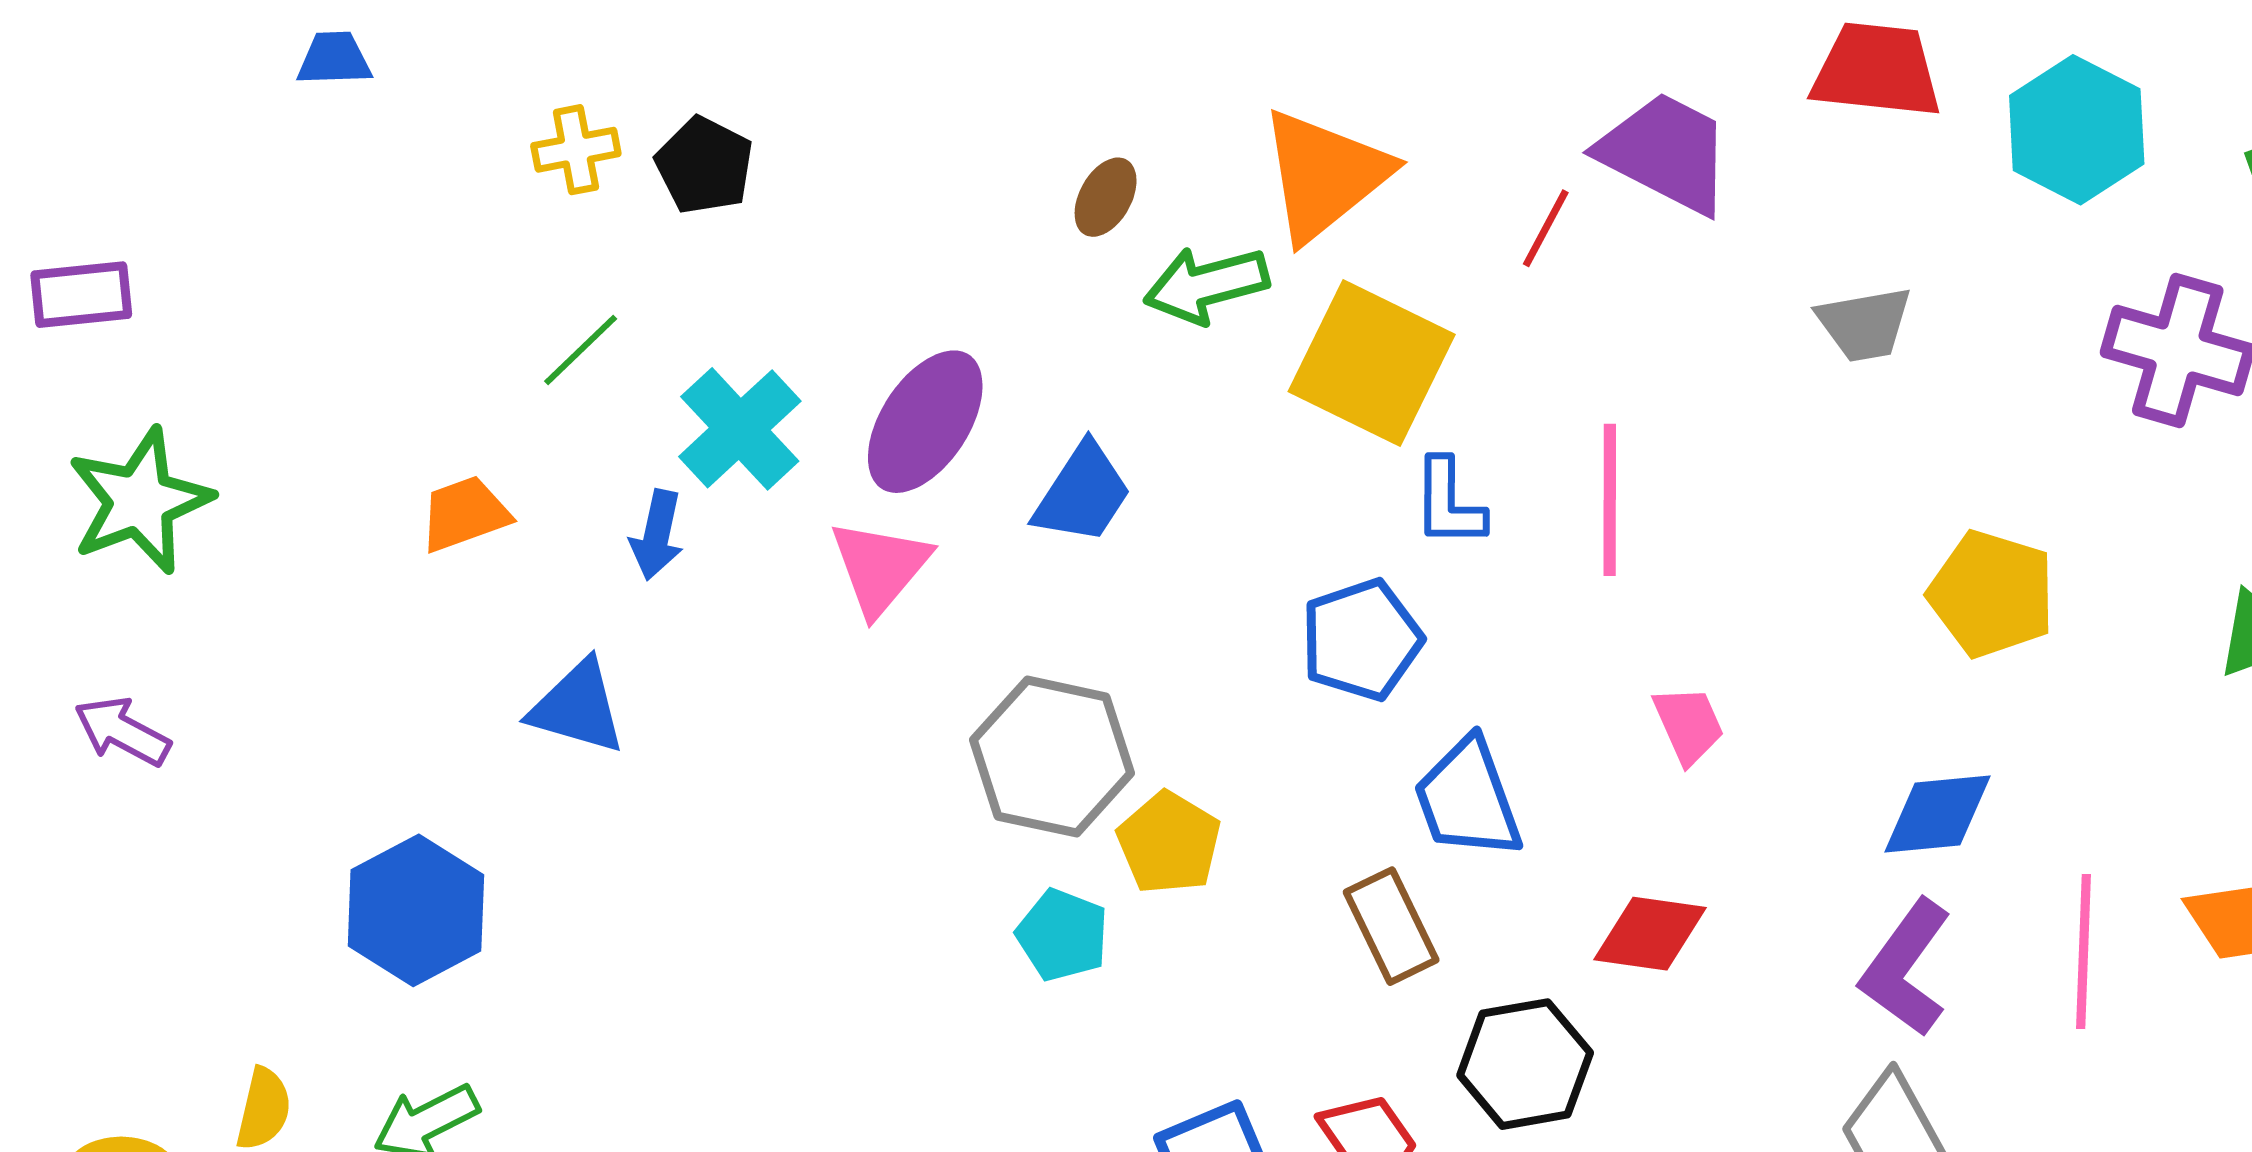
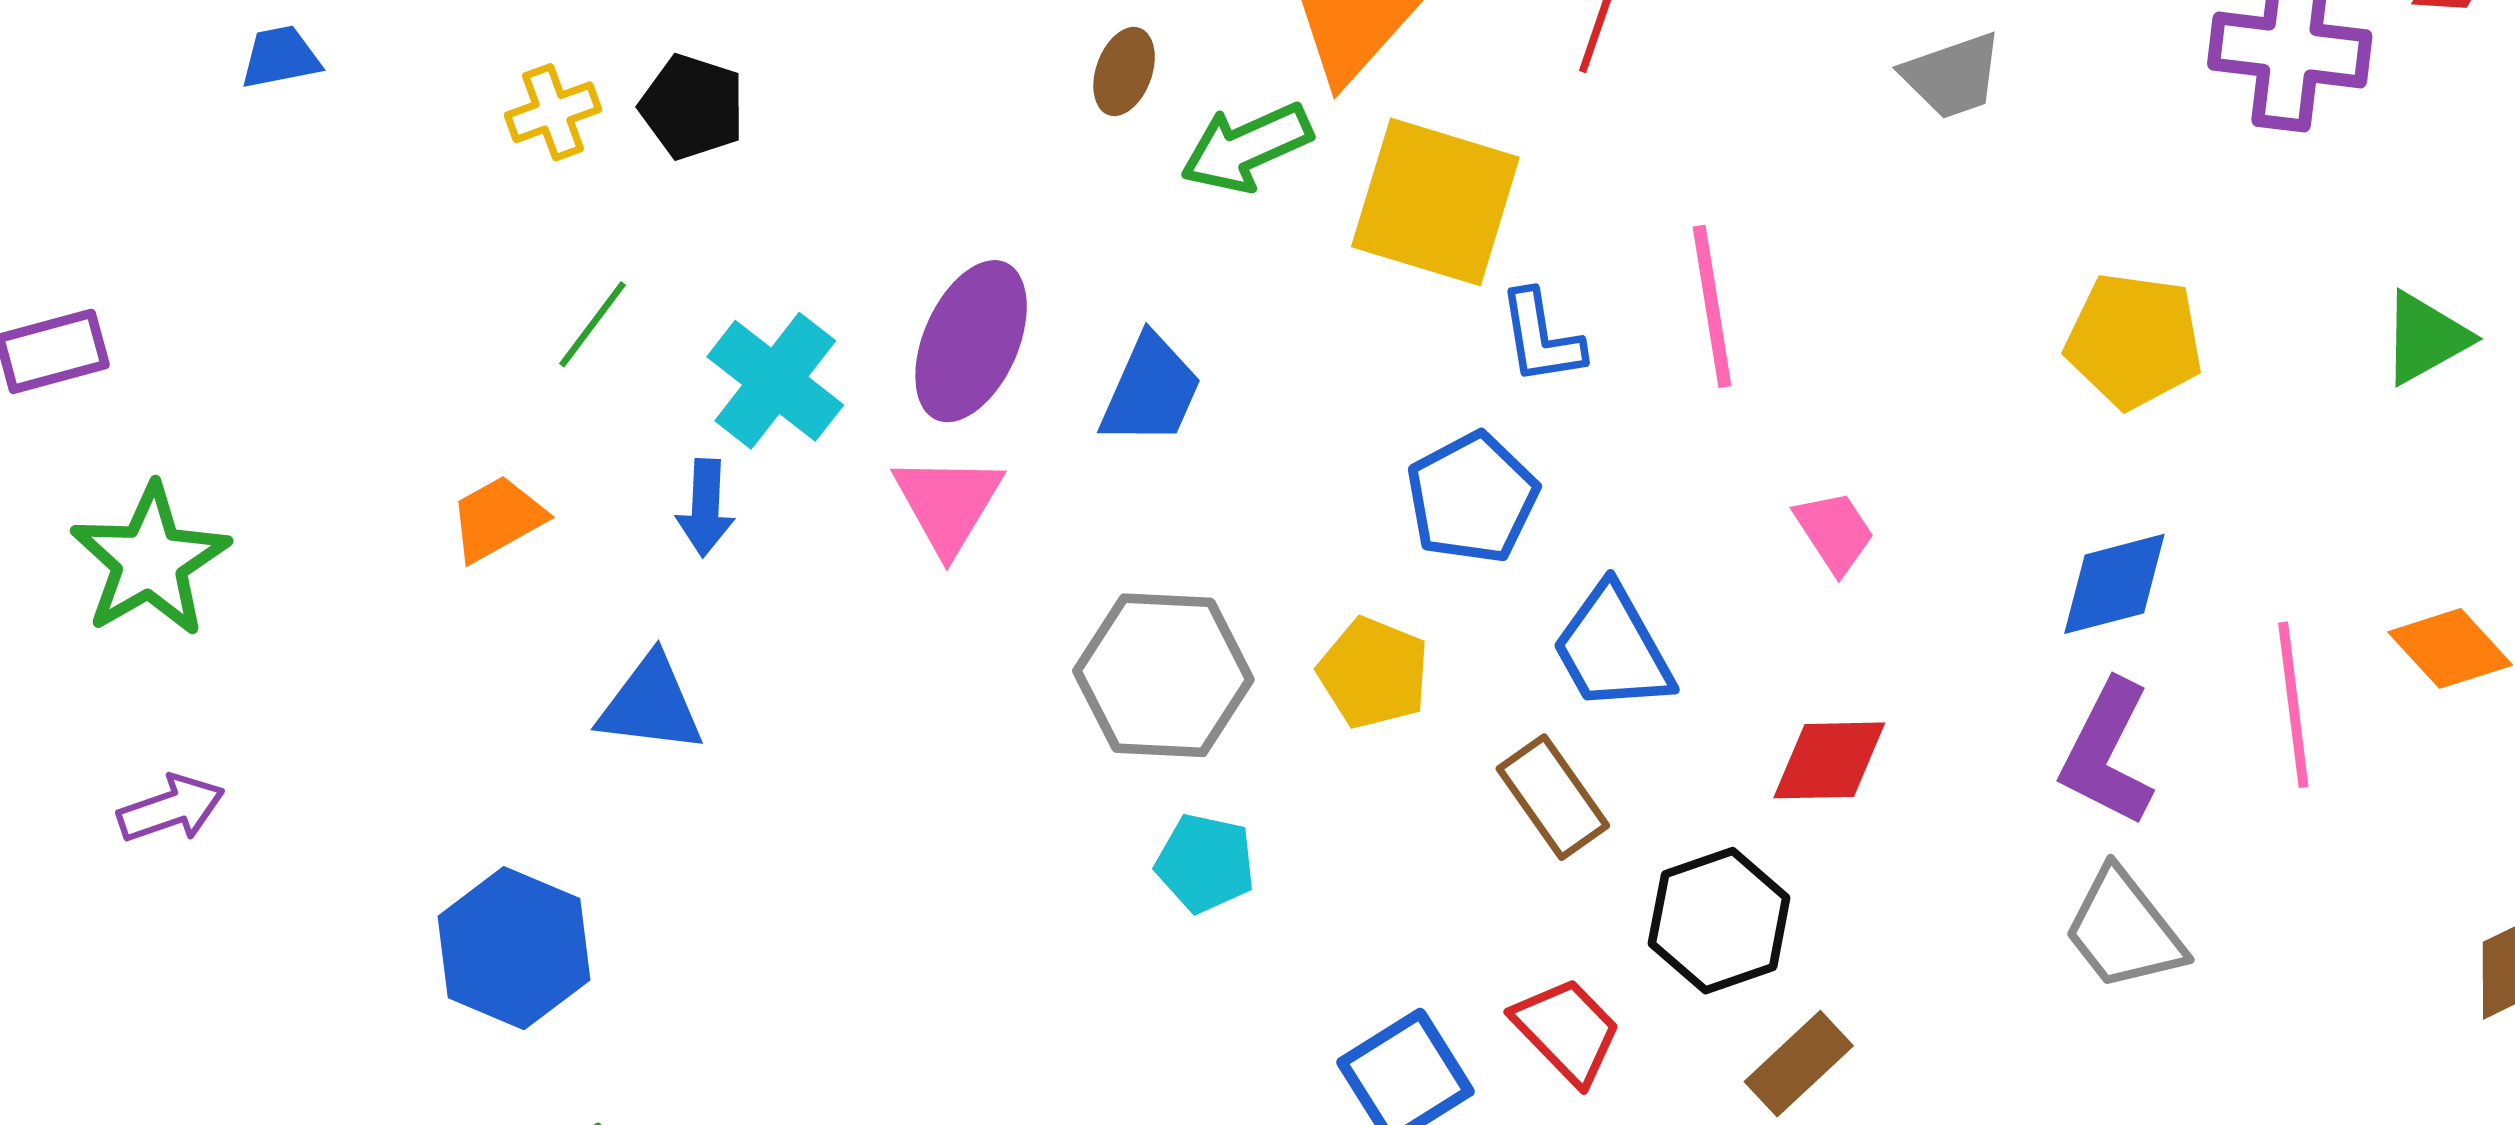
purple arrow: (122, 731) -> (171, 809), turned 142
yellow pentagon: (1169, 843) -> (1374, 673), moved

